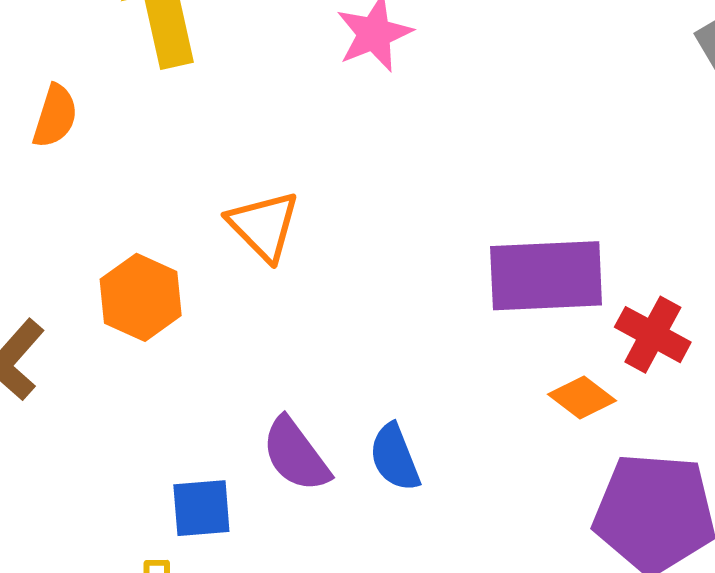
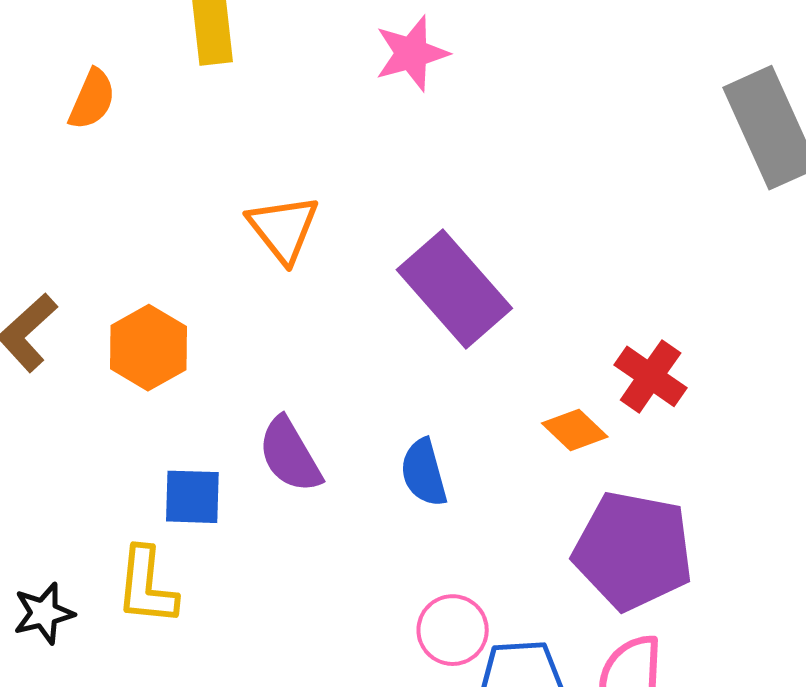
purple rectangle: (546, 276) -> (454, 289), moved, turned 45
orange hexagon: (141, 297) -> (148, 348), moved
blue semicircle: (395, 457) -> (424, 473), moved

